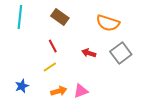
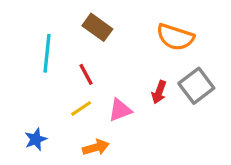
cyan line: (20, 17) -> (47, 53), moved
red arrow: (89, 53) -> (159, 92), moved, turned -88
pink triangle: (81, 91) -> (120, 110), moved

